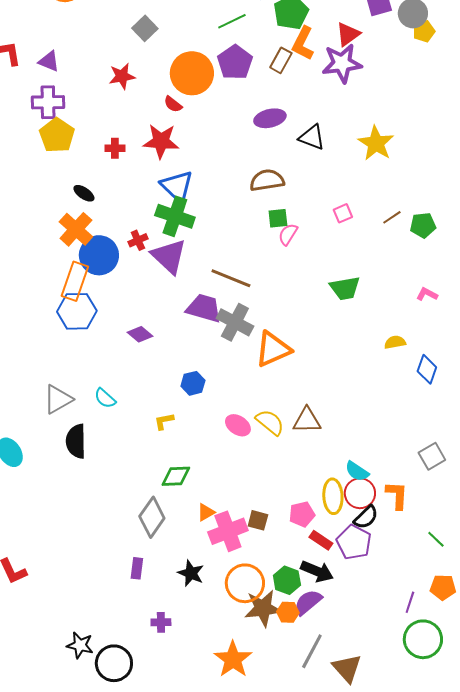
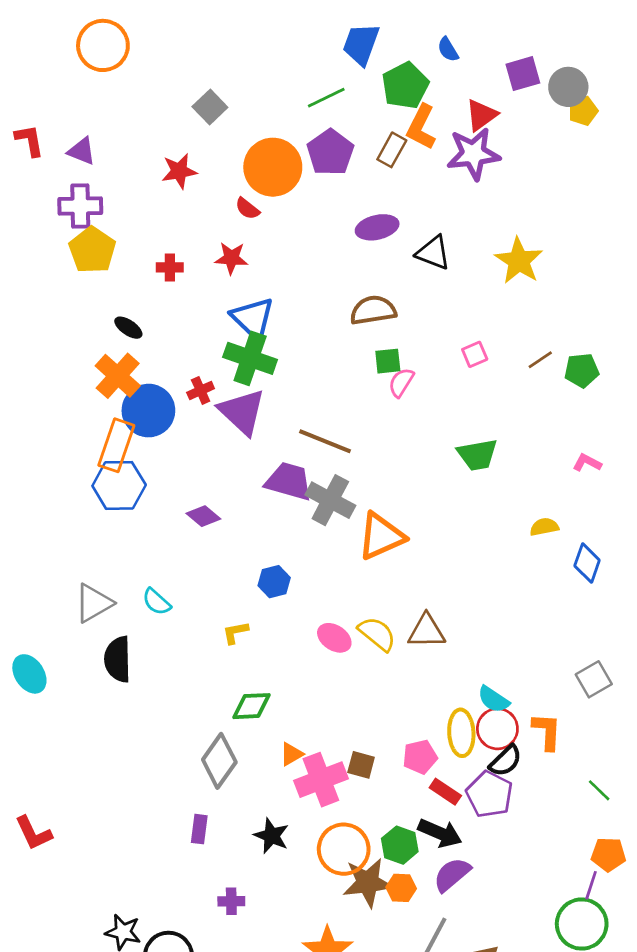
red star: (161, 141) -> (231, 258), size x0.7
purple semicircle: (308, 602) -> (452, 875), moved
purple line: (410, 602) -> (591, 885), moved

